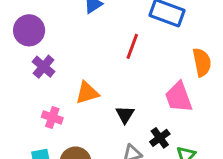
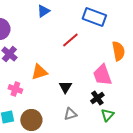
red line: (132, 46) -> (70, 40), turned 30
black cross: (160, 138) -> (97, 98), moved

